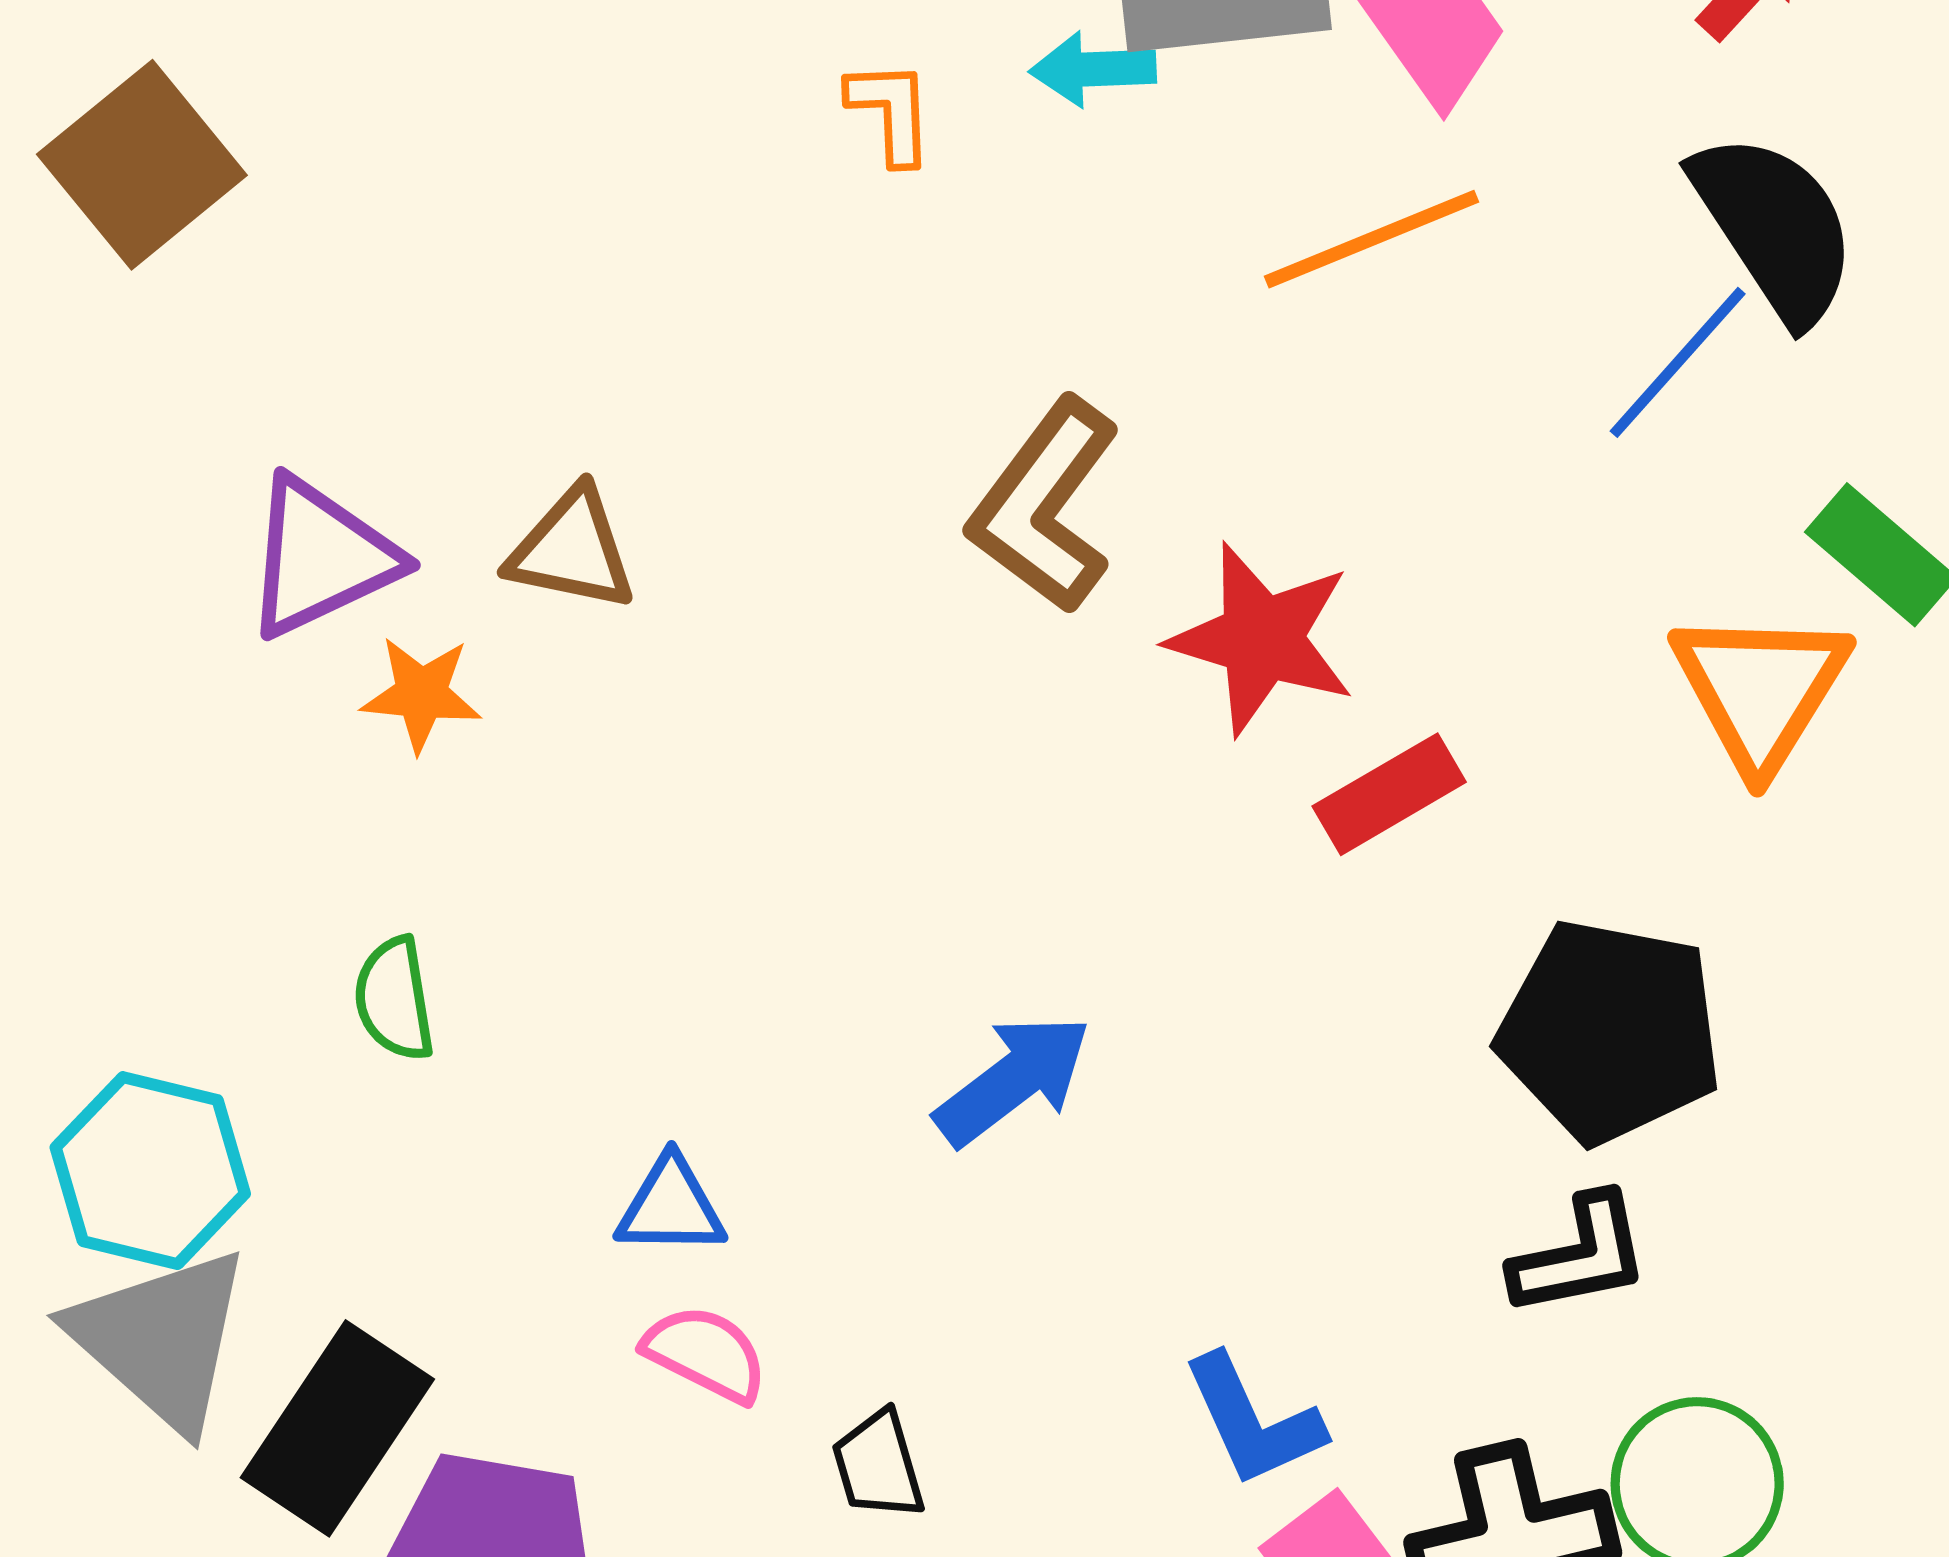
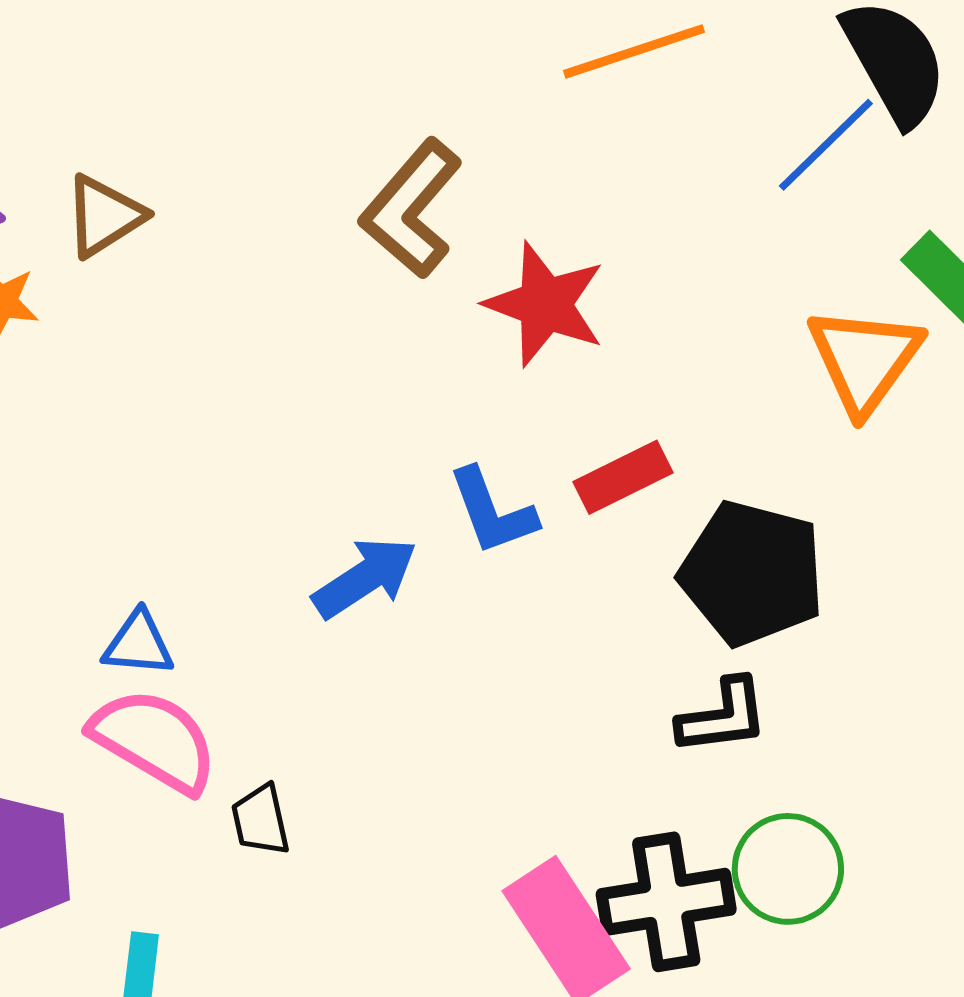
brown triangle: (572, 550) -> (104, 216), turned -48
red rectangle: (1389, 794) -> (623, 477), moved
pink semicircle: (706, 1354) -> (154, 740), size x1.6
blue L-shape: (1253, 1421) -> (492, 511), moved

